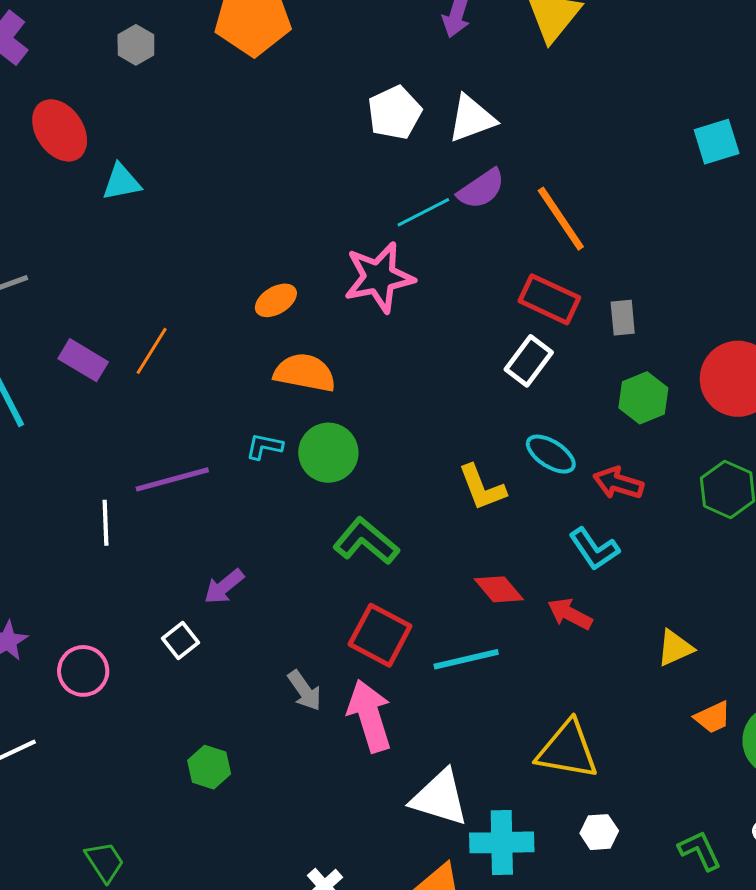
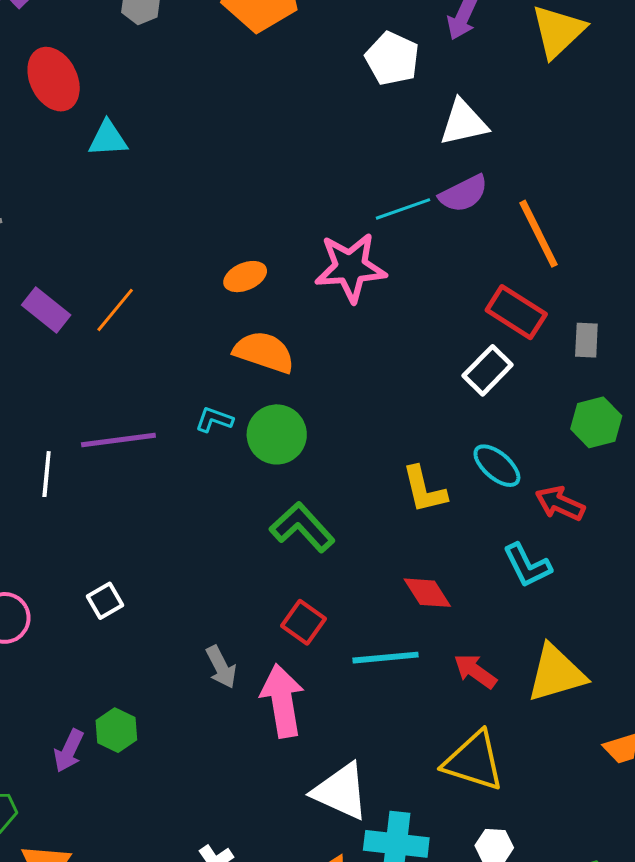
white pentagon: (395, 113) -> (392, 59), moved, turned -30
purple arrow: (224, 587) -> (69, 751), moved, turned -33
red arrow: (570, 614) -> (475, 671), moved
red square: (380, 635) -> (303, 622), size x0.7
yellow triangle: (675, 648) -> (556, 673), moved, size x1.6

